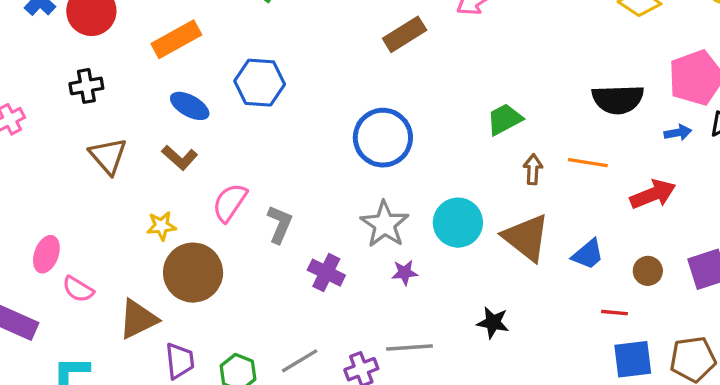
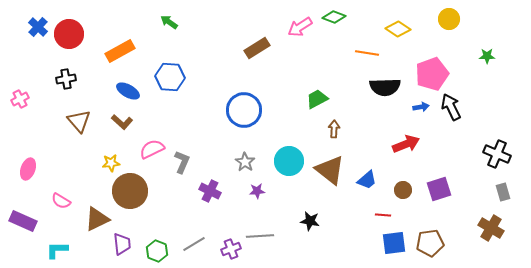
orange line: (588, 163) -> (367, 53), moved
pink semicircle: (230, 203) -> (152, 149), turned 30
gray star: (385, 224) -> (245, 162), size x0.7
pink ellipse: (46, 254) -> (28, 169), moved

